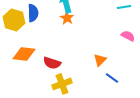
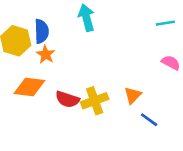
orange star: (67, 18) -> (46, 54), moved
yellow cross: (62, 84) -> (95, 101), moved

